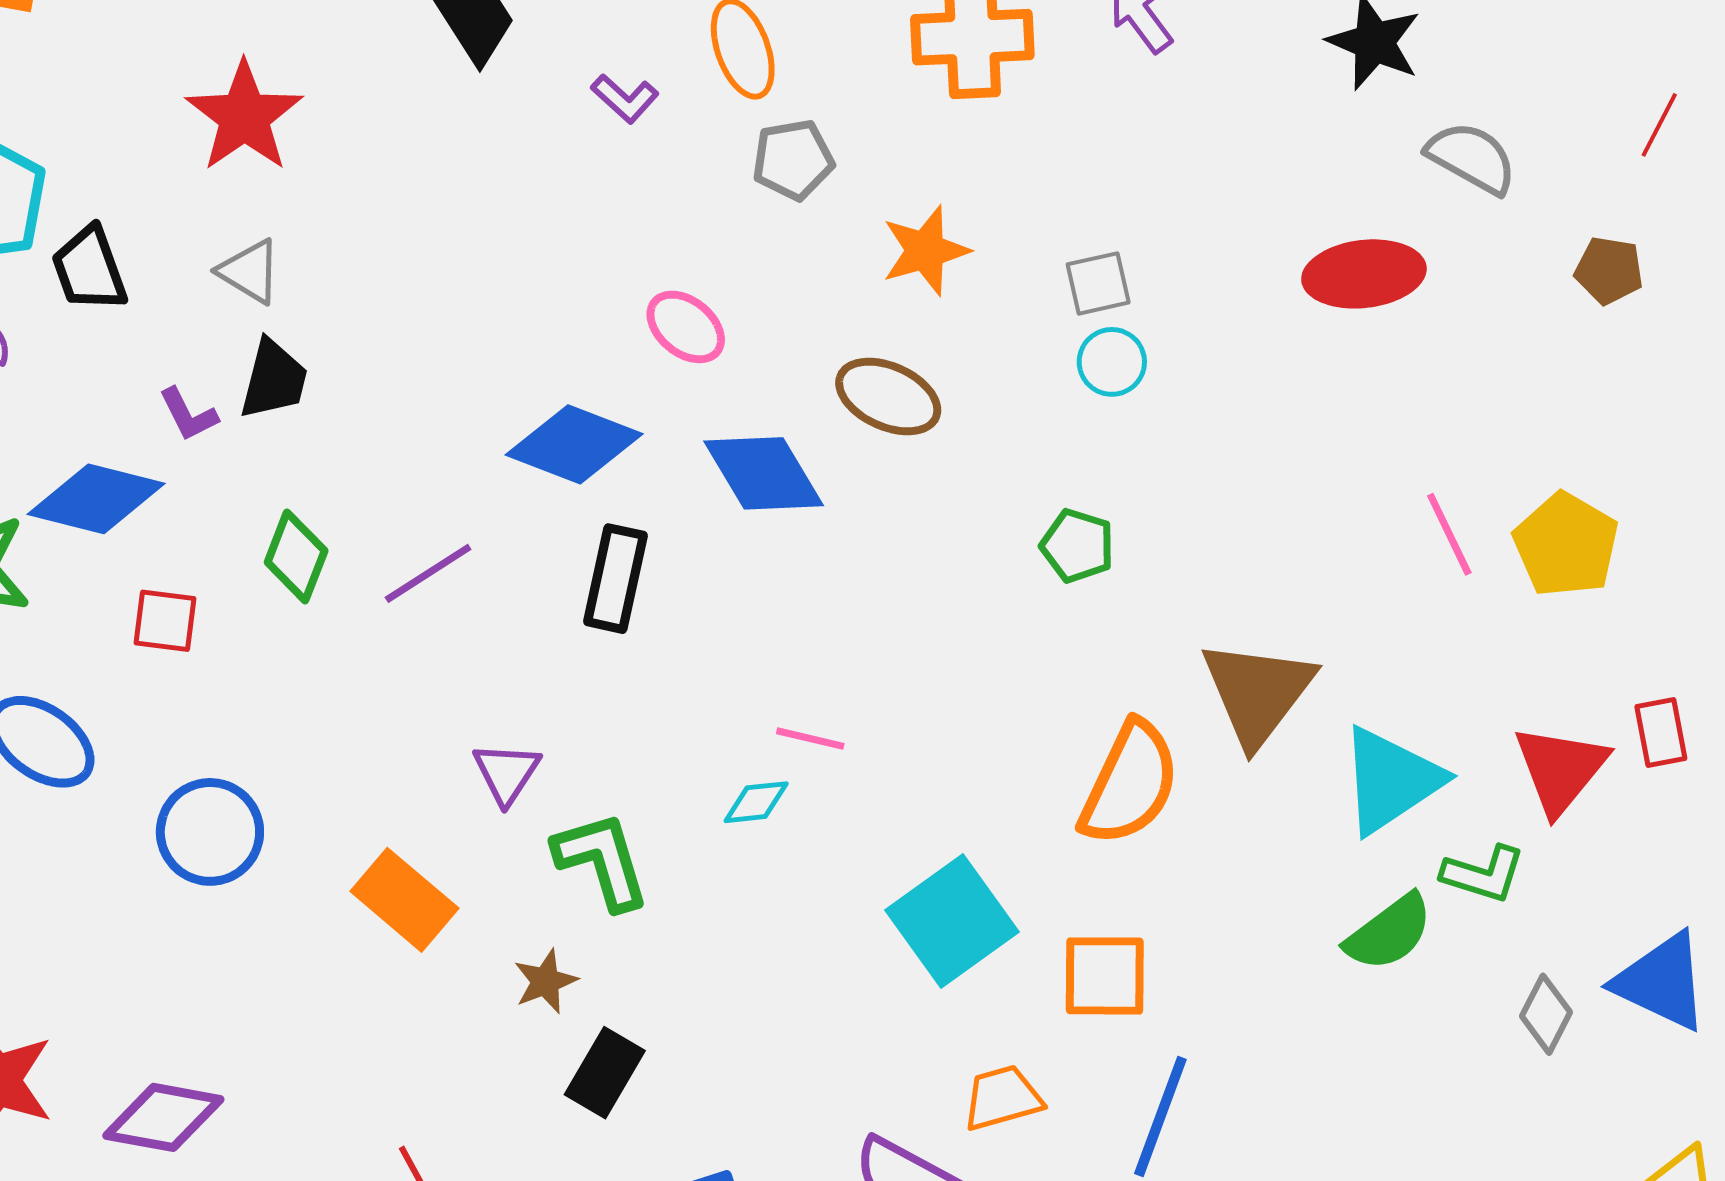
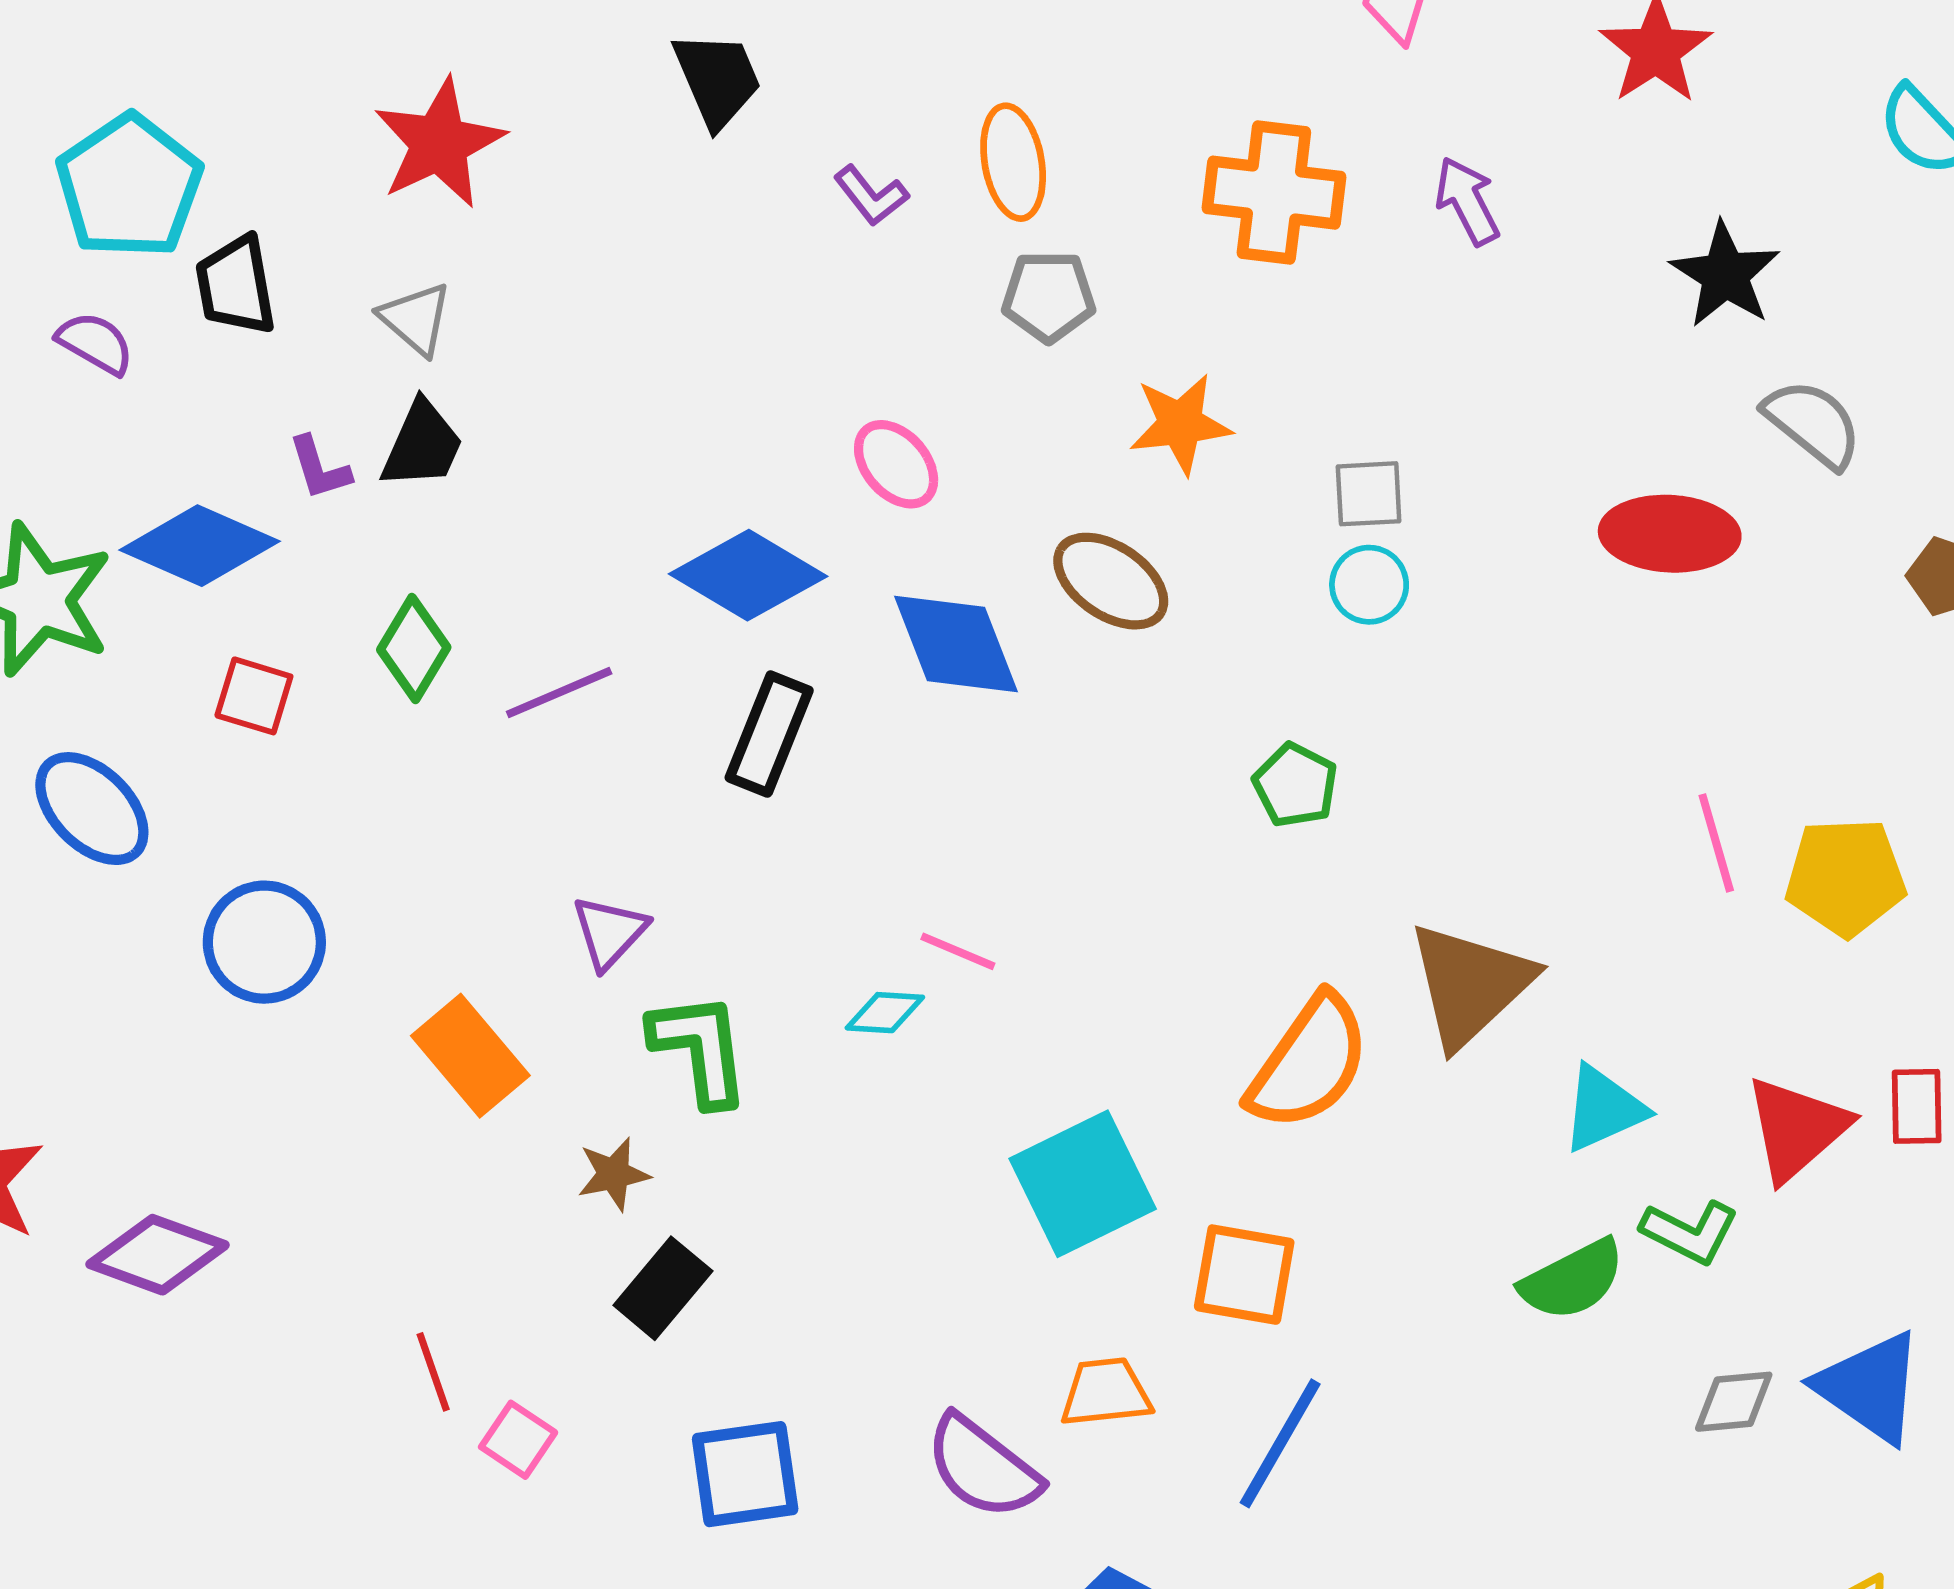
yellow pentagon: (1566, 545) -> (1845, 877), turned 30
cyan triangle: (1391, 780) -> (1604, 1109), size x0.7
gray diamond: (1546, 1014) -> (1734, 1402), turned 48

